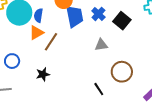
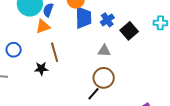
brown line: (51, 42) -> (55, 52), moved, turned -60
brown circle: (122, 72) -> (104, 78), moved
black line: (99, 89) -> (93, 94), turned 64

